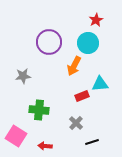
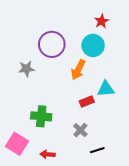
gray star: (23, 76) -> (26, 69), moved

